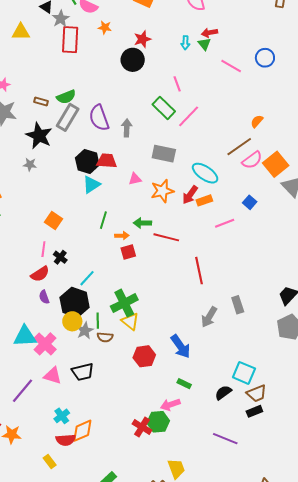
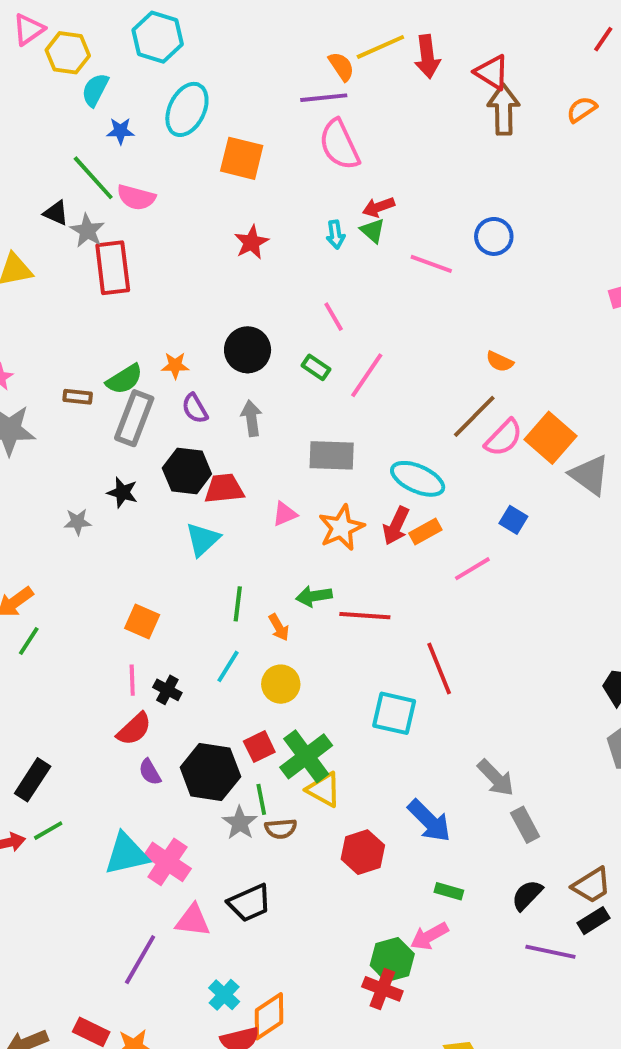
orange star: (105, 27) -> (175, 365), moved
black circle: (133, 60) -> (248, 350), moved
green rectangle: (164, 108) -> (316, 367), size x0.6
purple semicircle: (99, 118) -> (195, 408), size x0.6
orange semicircle: (257, 121) -> (500, 362), turned -96
black star: (39, 136) -> (122, 493), moved, size x0.6
black hexagon: (87, 161) -> (187, 471), moved
orange arrow: (122, 236) -> (279, 627), turned 72
red square: (128, 252) -> (259, 747), moved
cyan line: (87, 278) -> (228, 666), moved
gray rectangle: (238, 305) -> (525, 825), moved
gray arrow: (209, 317) -> (496, 778), moved, turned -65
yellow circle: (72, 321) -> (281, 684), moved
cyan square: (244, 373) -> (394, 713), moved
green hexagon: (158, 422) -> (392, 960), moved
purple line: (225, 439) -> (550, 952), moved

